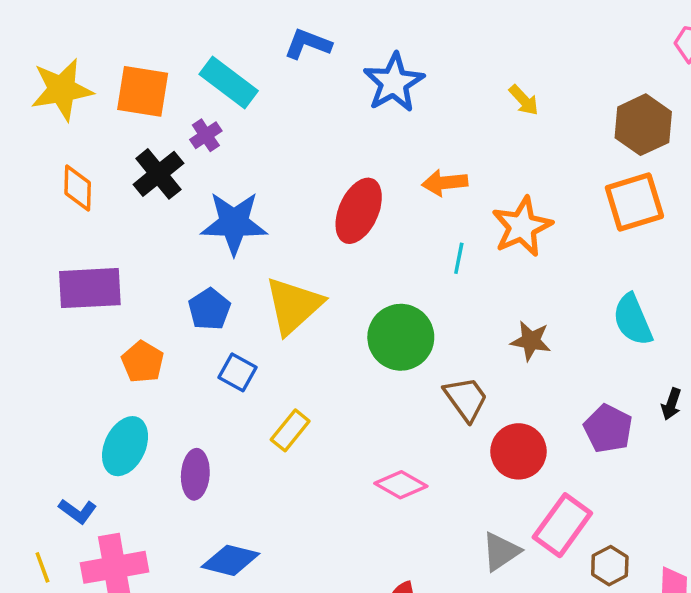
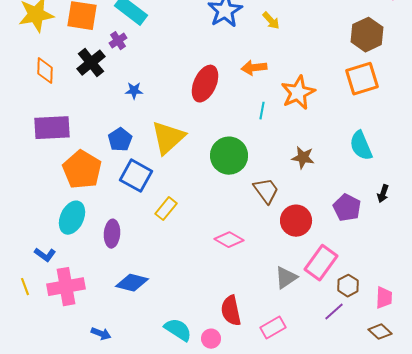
yellow arrow: (524, 100) -> (271, 21), moved
blue star: (234, 223) -> (134, 91), size x0.5
orange pentagon: (143, 362) -> (82, 170), size x1.6
blue square: (237, 372) -> (136, 176), size x1.5

